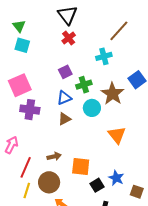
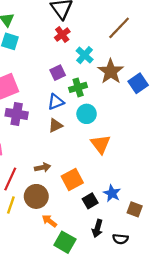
cyan cross: (104, 56) -> (85, 55), moved, turned -35
brown star: (112, 94) -> (111, 71), moved
orange triangle: (117, 135) -> (100, 144), moved
orange square: (81, 167) -> (72, 180), turned -36

